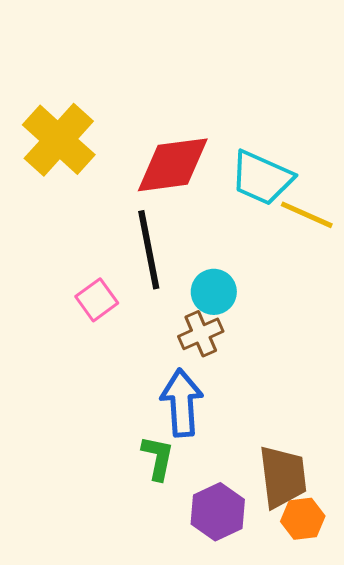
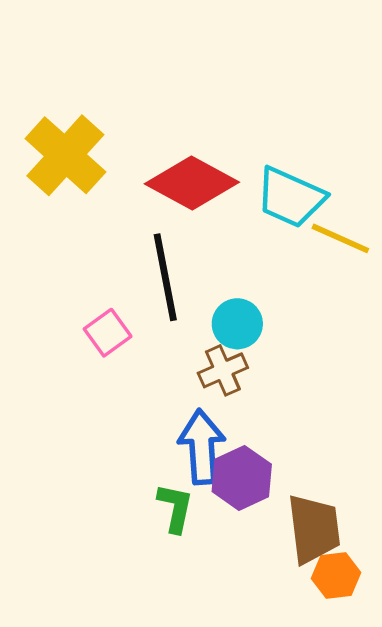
red diamond: (173, 165) -> (192, 183), turned 36
purple hexagon: (218, 512) -> (242, 478), moved

